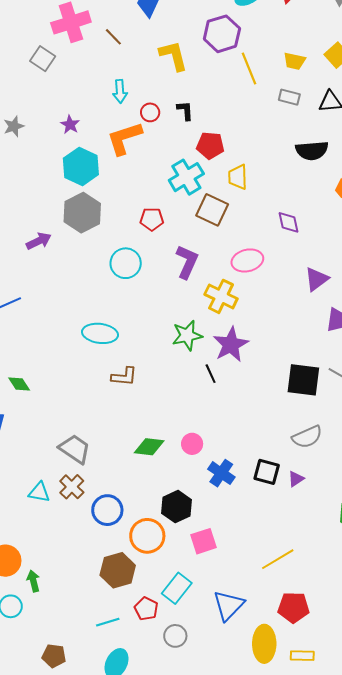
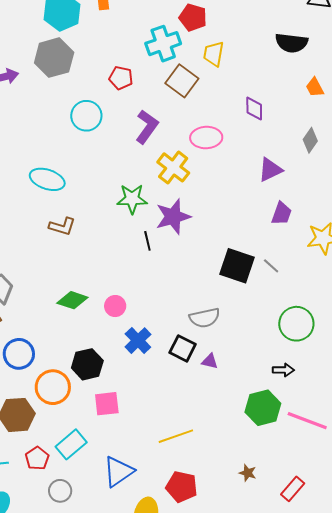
gray semicircle: (307, 437) -> (205, 318), moved
purple triangle: (296, 479) -> (210, 361), turned 36

